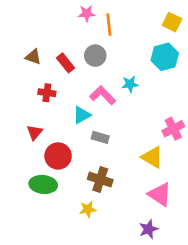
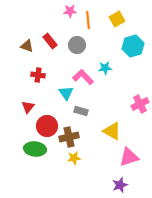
yellow square: (172, 22) -> (117, 19), moved, turned 35
red rectangle: (65, 63) -> (50, 41), moved
cyan triangle: (82, 115) -> (66, 93), turned -35
yellow triangle: (152, 157) -> (112, 131), moved
brown cross: (100, 180) -> (69, 137), moved, turned -30
pink triangle: (160, 194) -> (129, 157), turned -50
yellow star: (88, 209) -> (74, 158), moved

